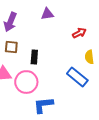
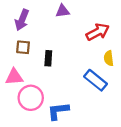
red arrow: (79, 33) -> (98, 32), size x1.5
pink circle: (26, 82) -> (31, 98), moved

